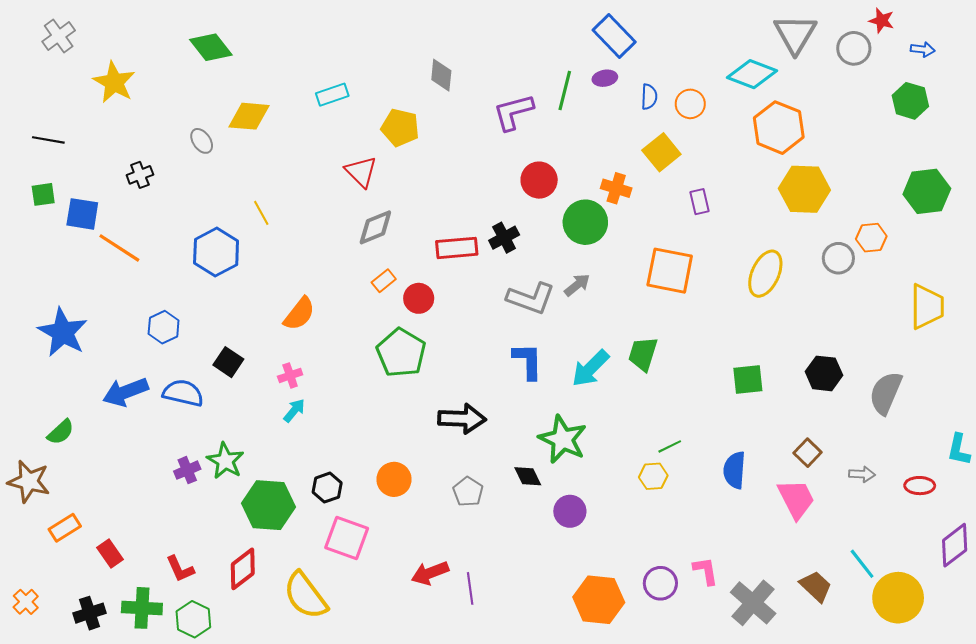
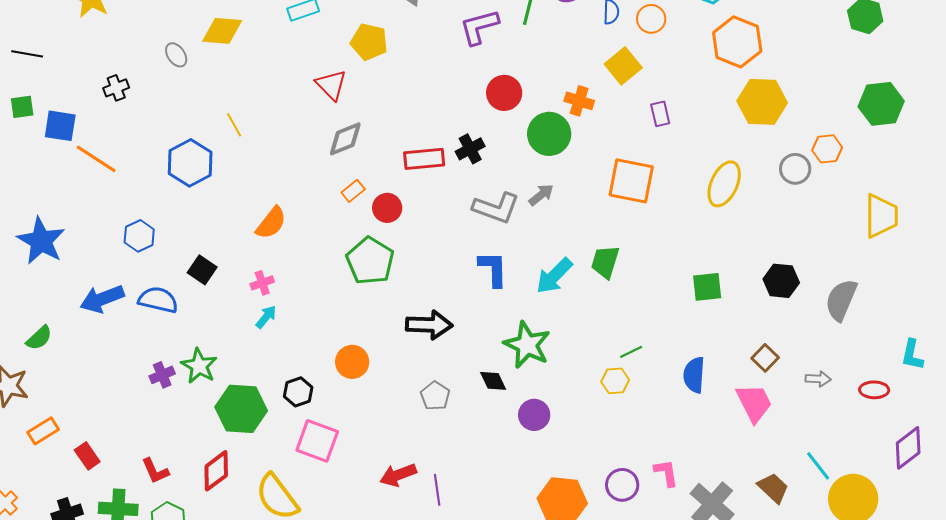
orange circle: (394, 479) -> (352, 362), moved

